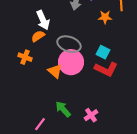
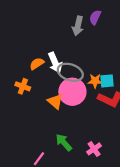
orange star: (105, 17) -> (95, 81), moved
white arrow: (43, 20) -> (55, 63), moved
cyan square: (103, 52) -> (107, 81), turned -32

